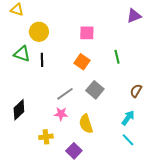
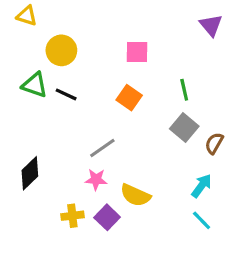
purple triangle: (134, 16) -> (211, 25), turned -49
black line: (42, 60) -> (66, 94), turned -64
gray square: (95, 90) -> (184, 128), moved
yellow semicircle: (86, 124) -> (135, 195), turned -48
purple square: (74, 151) -> (107, 217), moved

